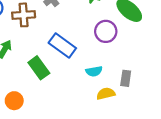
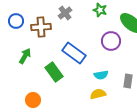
yellow semicircle: (106, 94) -> (98, 94), moved

